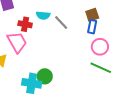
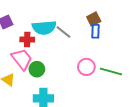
cyan semicircle: (43, 15) -> (44, 28), size x1.6
pink circle: (100, 47) -> (86, 67), moved
green circle: (45, 76) -> (37, 69), moved

